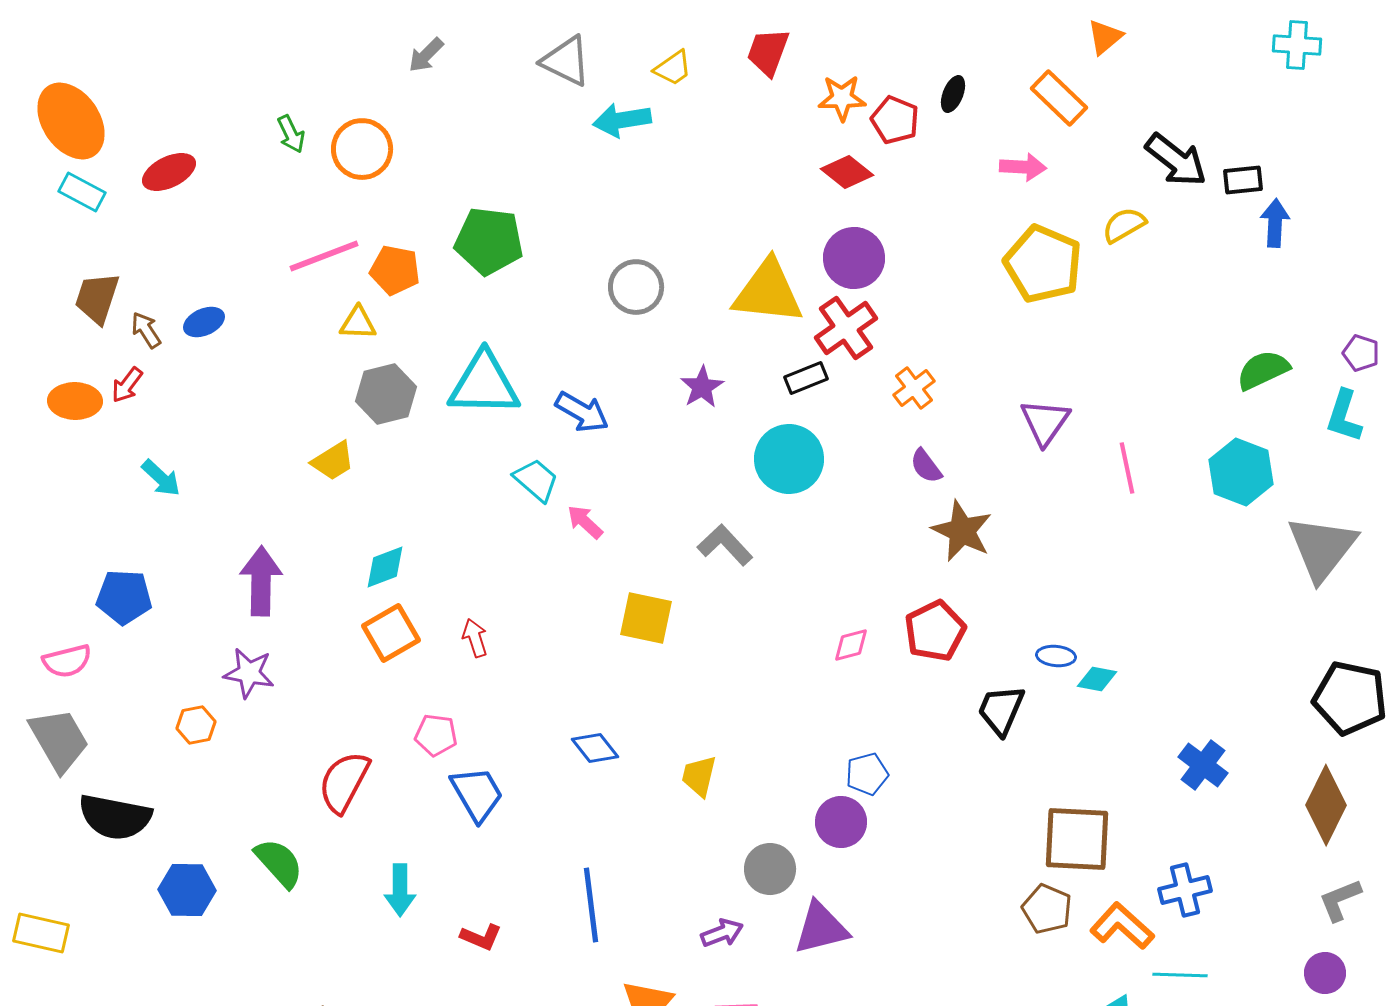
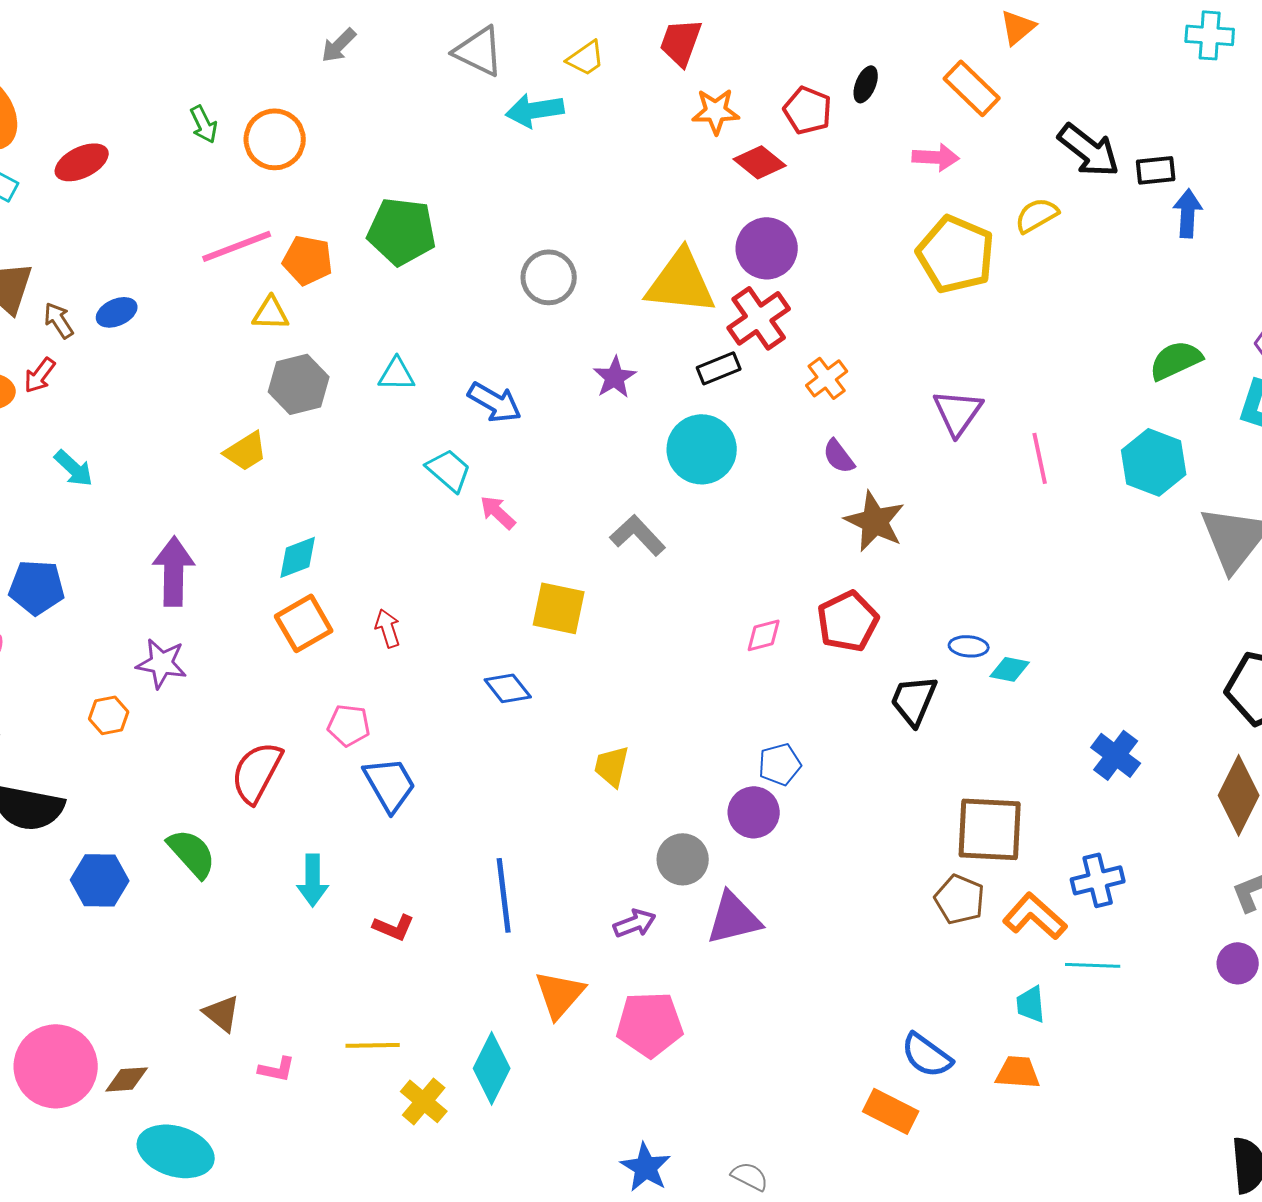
orange star: (842, 98) -> (716, 111), moved
cyan triangle: (484, 384) -> (397, 374), size x0.5
blue diamond: (595, 748) -> (508, 688), moved

